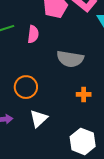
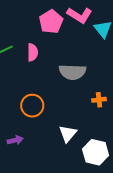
orange cross: (84, 94) -> (99, 100), moved
white triangle: (39, 119) -> (68, 134), moved

